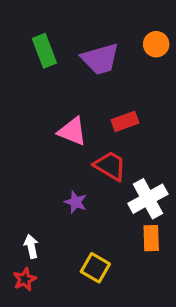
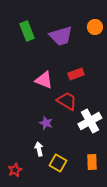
orange rectangle: (151, 238) -> (92, 162), moved
white arrow: (31, 246) -> (39, 149), moved

